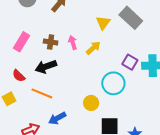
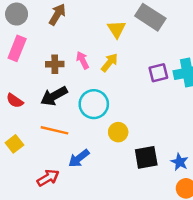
pink rectangle: (21, 42) -> (17, 48), moved
purple square: (130, 62) -> (158, 73), turned -35
red semicircle: (19, 76) -> (15, 101), moved
cyan circle: (113, 83) -> (94, 104), moved

